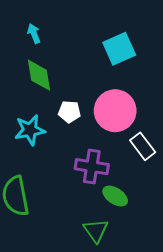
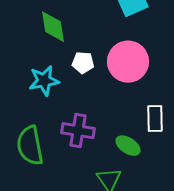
white rectangle: (143, 146) -> (155, 119), moved, turned 36
purple cross: (92, 167) -> (78, 131), moved

